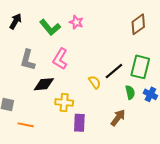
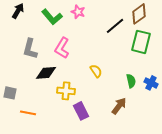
green rectangle: (140, 67) -> (141, 42), moved
black line: (114, 71) -> (115, 26), moved
purple rectangle: (79, 123) -> (81, 111), turned -30

